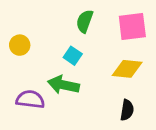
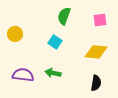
pink square: (132, 27) -> (100, 20), size x0.6
green arrow: (63, 85) -> (53, 73), moved, size x0.7

